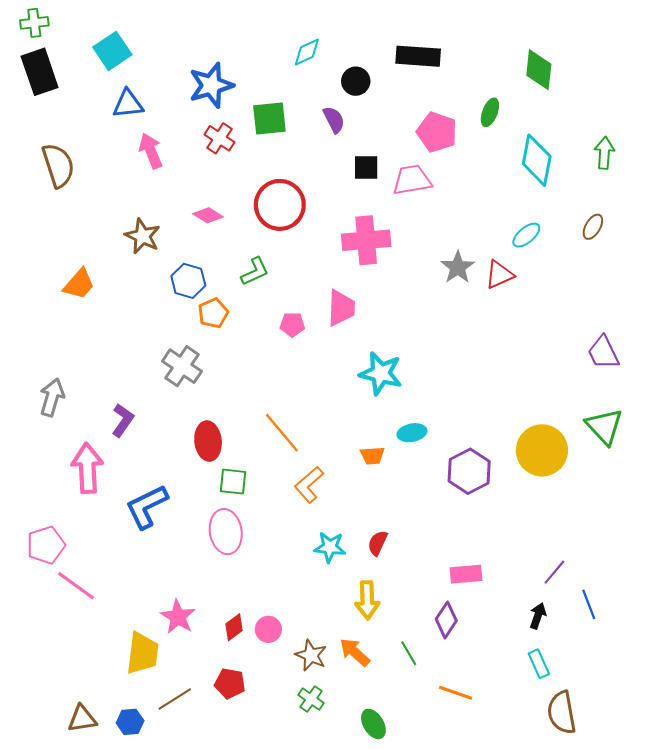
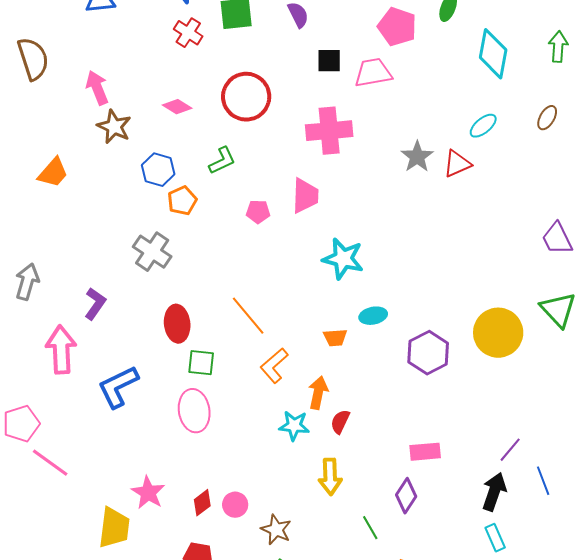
pink arrow: (151, 151) -> (97, 88), moved
black arrow: (538, 616) -> (494, 492), size x1.5
orange arrow: (355, 652) -> (318, 393), moved, turned 60

